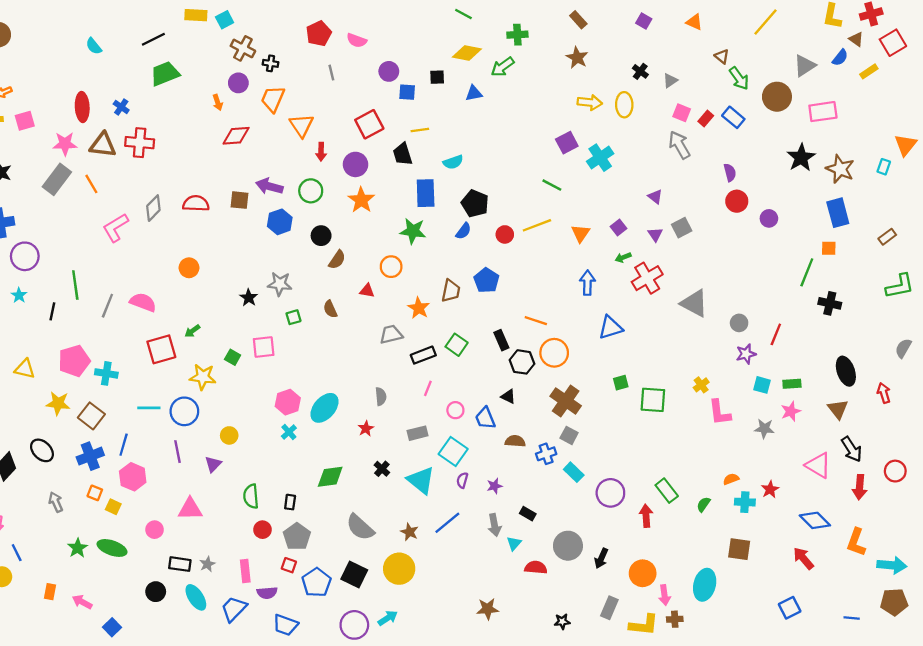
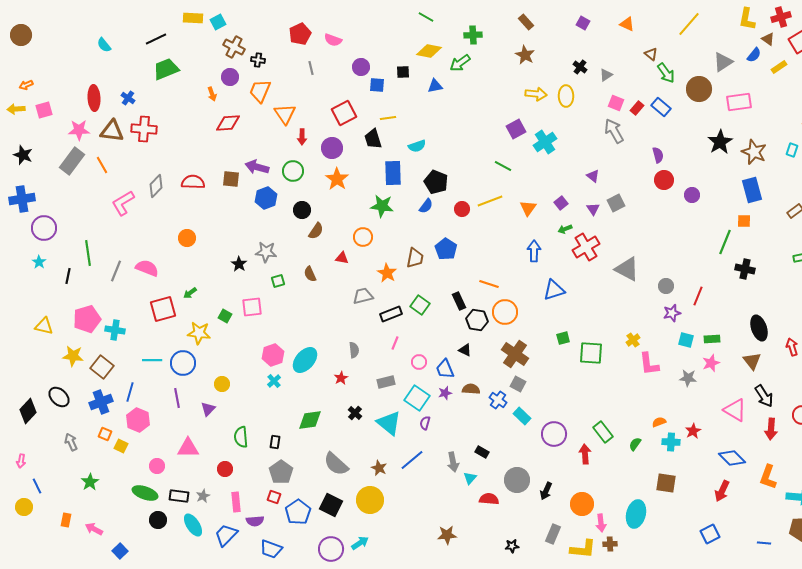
blue cross: (546, 454) -> (498, 400), turned -36
purple star: (494, 486) -> (445, 393), moved
red circle: (262, 530) -> (225, 469), moved
green ellipse: (112, 548) -> (145, 493), moved
red arrow: (803, 558) -> (722, 491), turned -115

